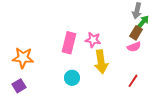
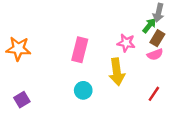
green arrow: (143, 22) -> (149, 25), moved
pink star: (93, 40) -> (126, 43), moved
orange star: (23, 58) -> (18, 49), moved

